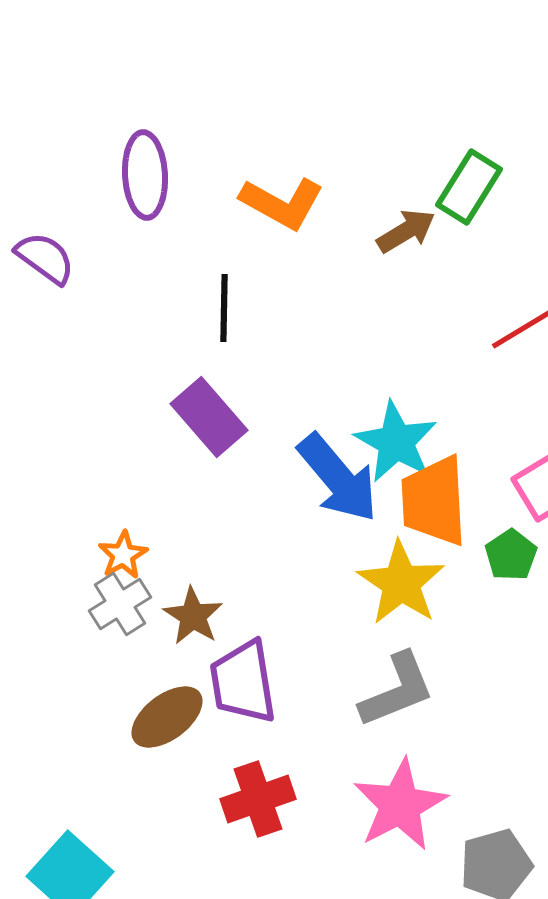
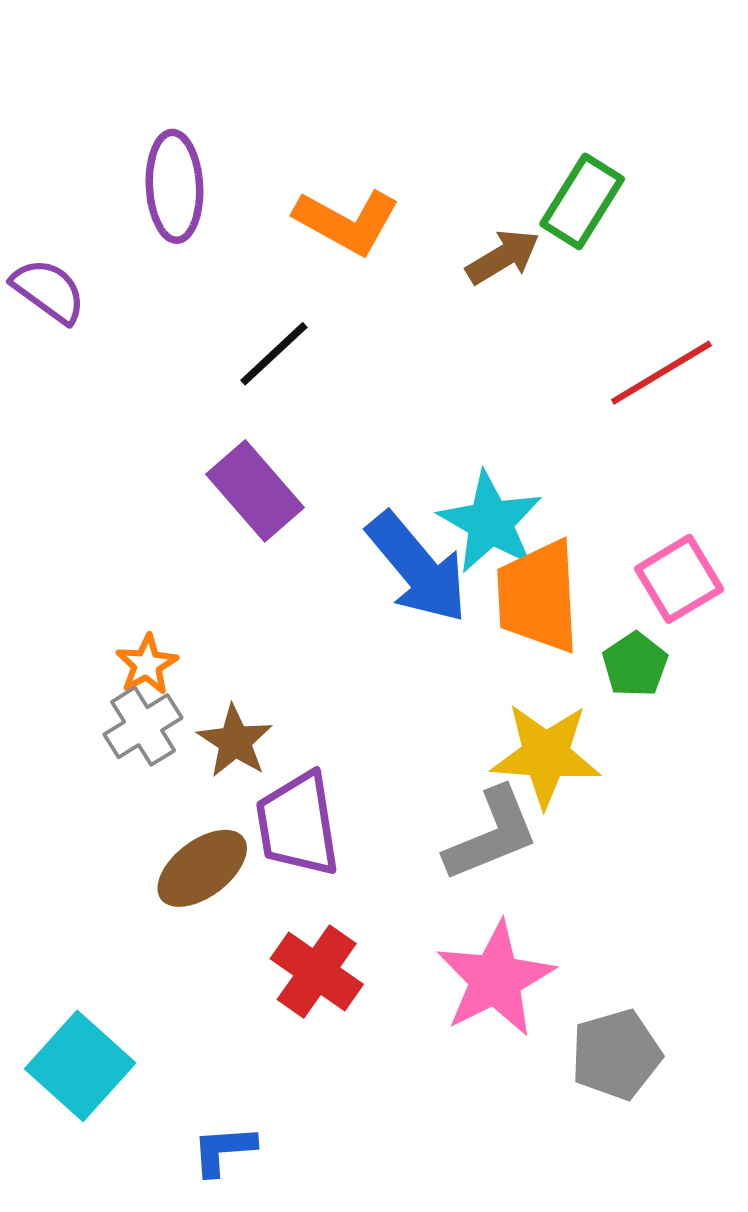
black line: (224, 308) -> (274, 354), turned 46
yellow star: (401, 583) -> (546, 755), moved, turned -30
red cross: (258, 799) -> (317, 972), turned -36

